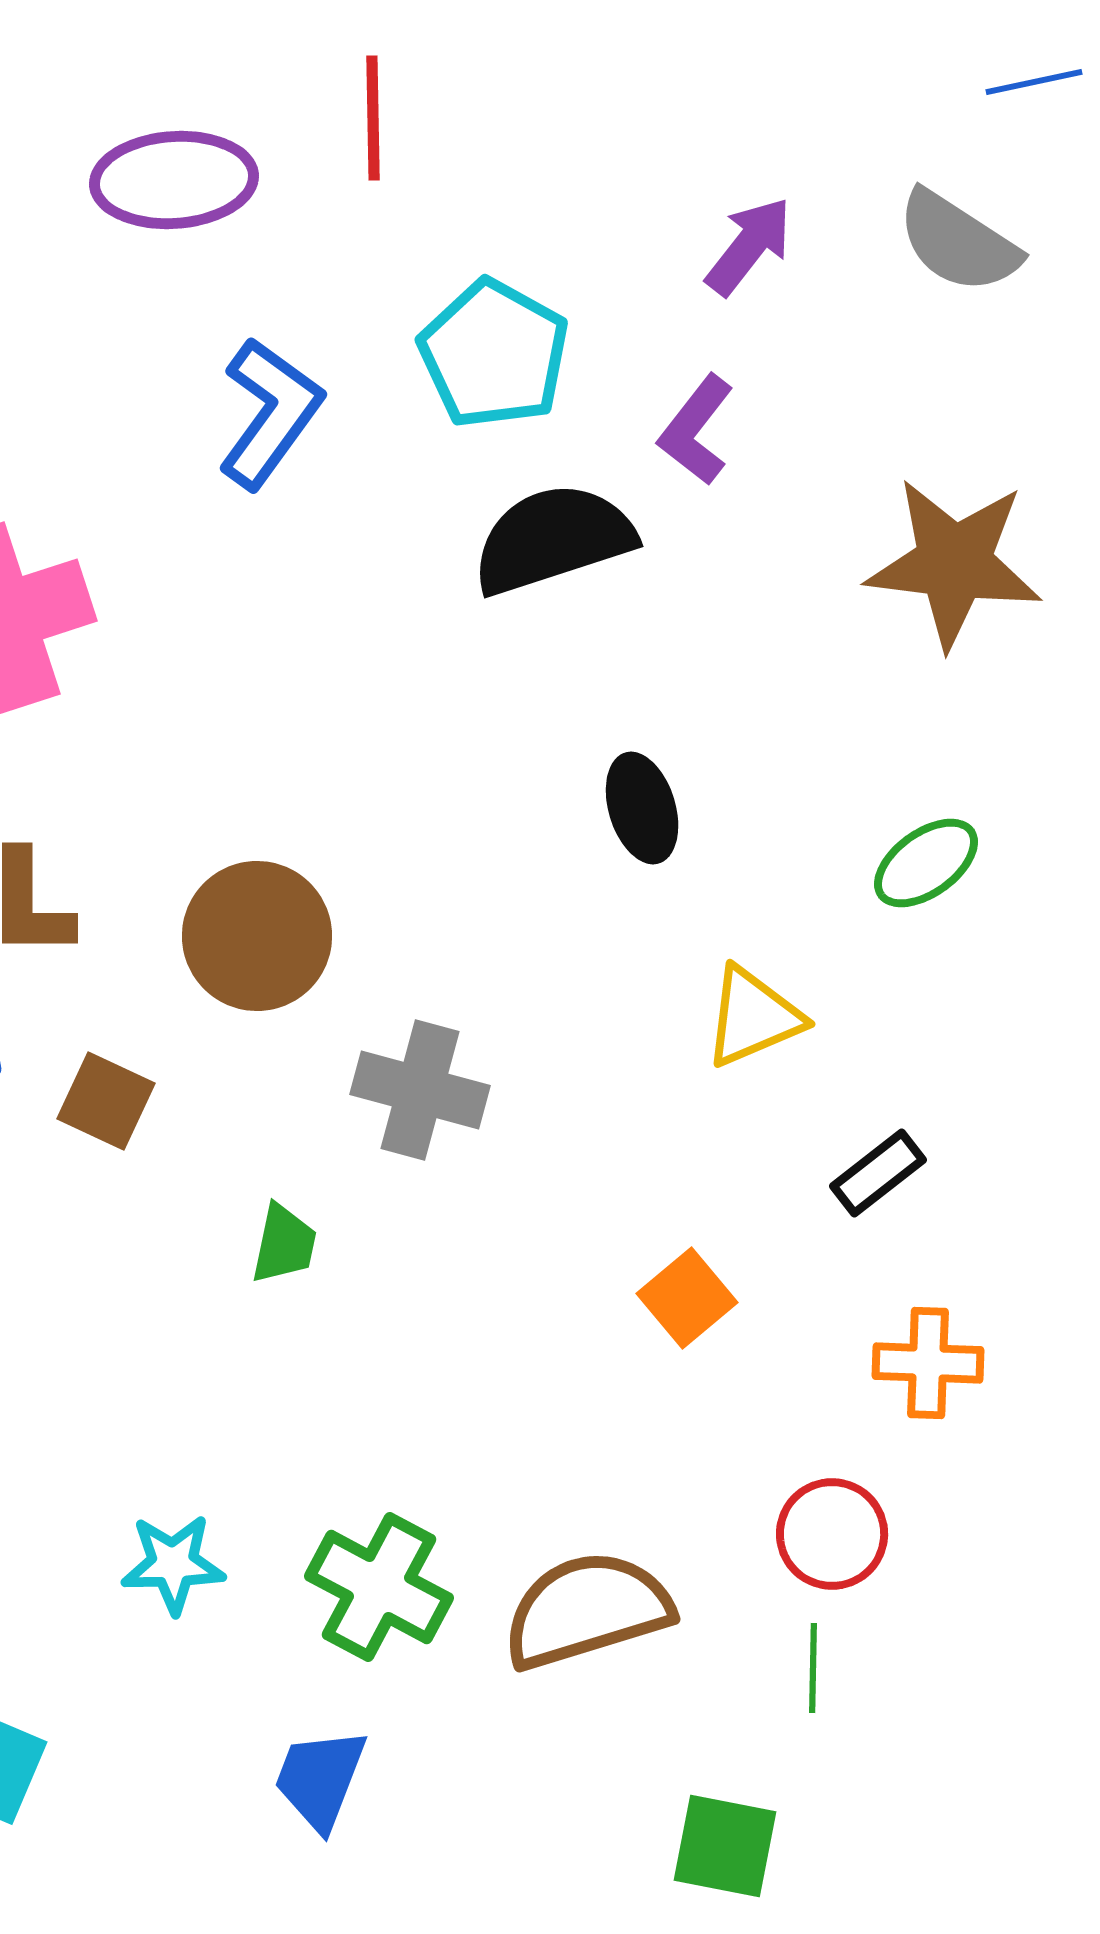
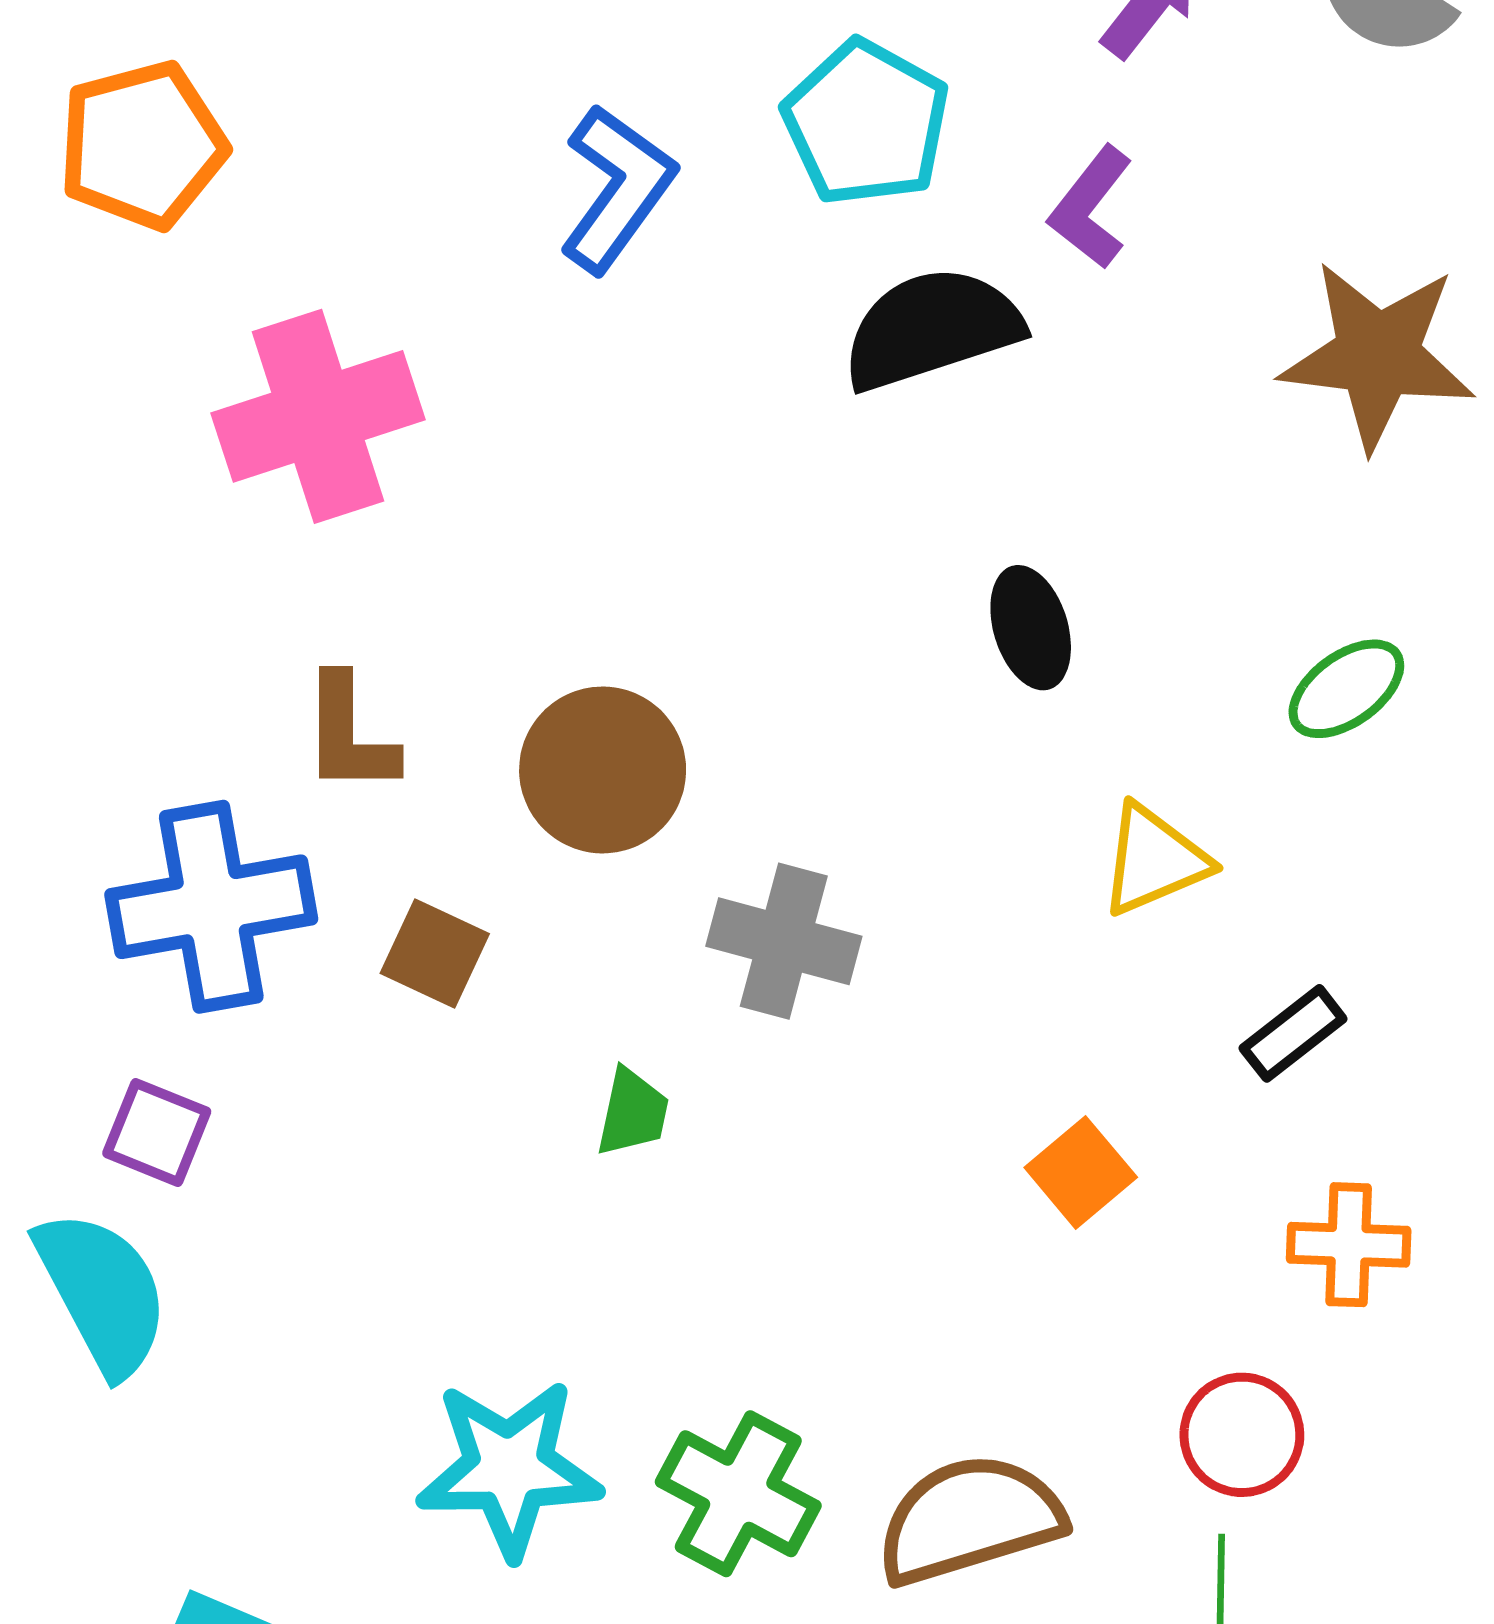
cyan star: (173, 1564) -> (509, 1468), size x1.6

